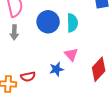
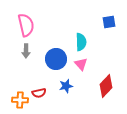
blue circle: (48, 22) -> (56, 59), moved
pink triangle: (71, 54) -> (81, 64), moved

